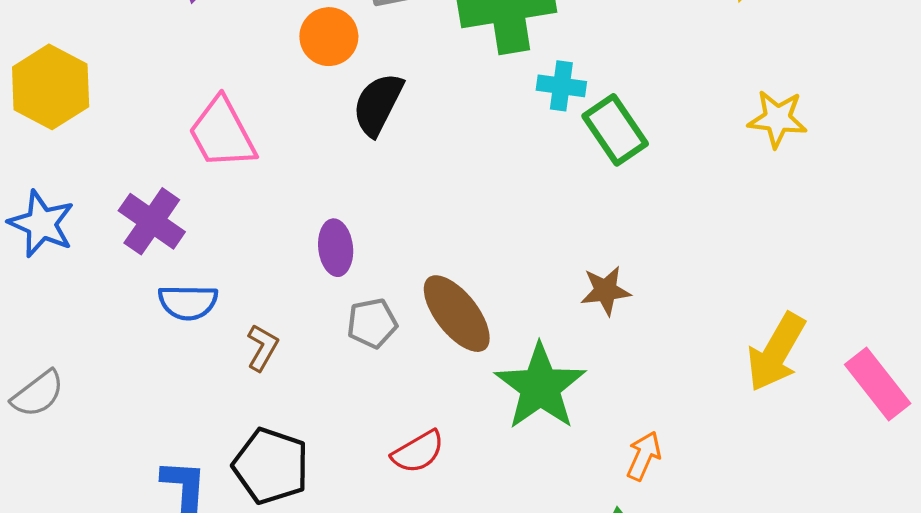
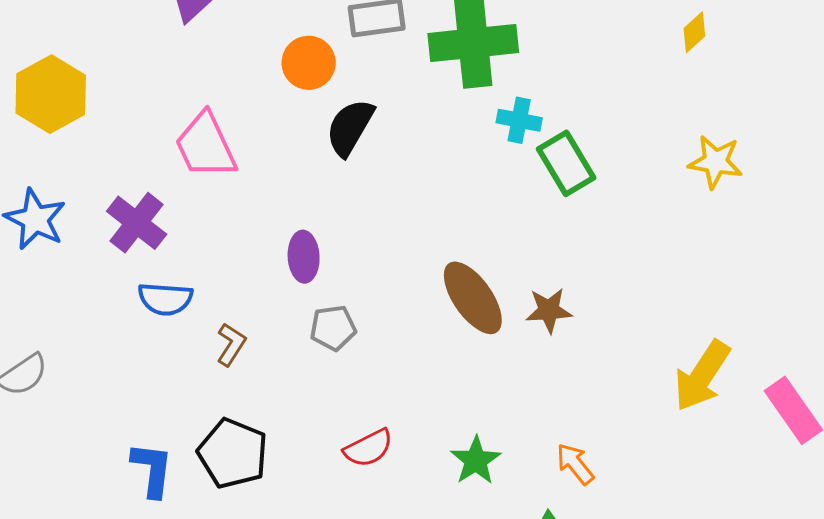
brown ellipse: (457, 314) -> (473, 298), moved
green star: (540, 387) -> (476, 460), moved, size x0.6
orange arrow: (644, 456) -> (575, 464), turned -66

